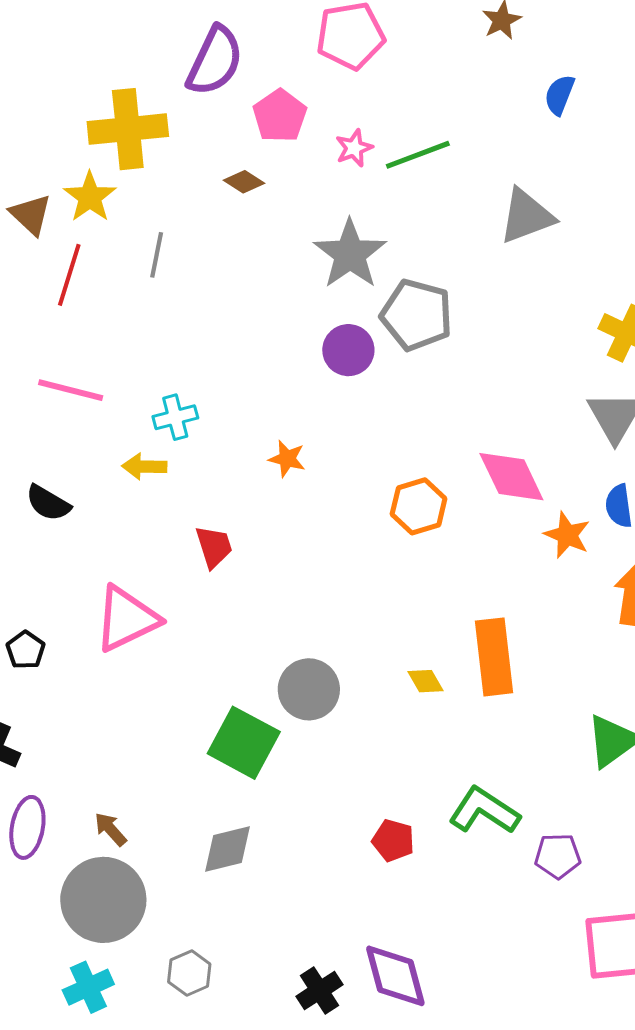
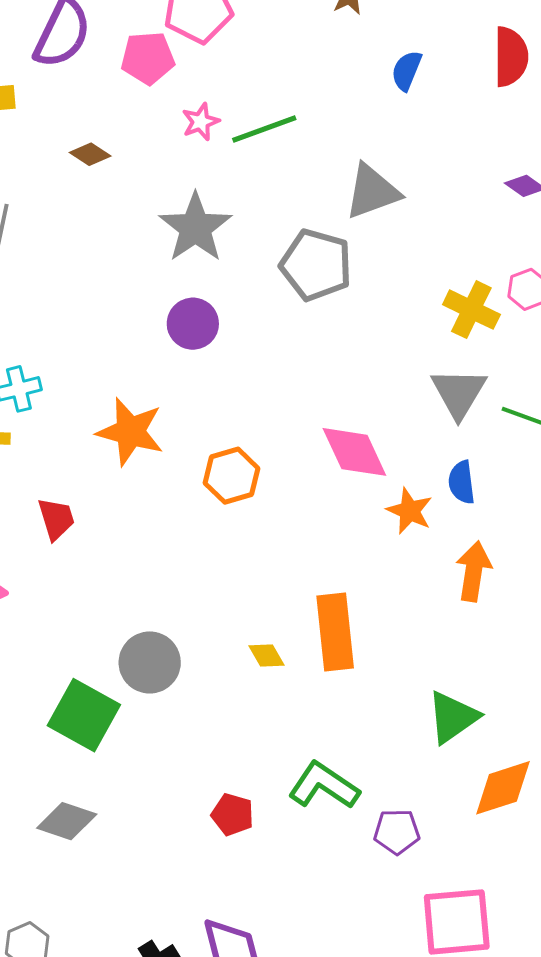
pink pentagon: (280, 116) -> (148, 58), moved, turned 30
gray pentagon: (417, 315) -> (316, 265), moved
orange star: (287, 459) -> (130, 432), size x1.8
orange hexagon: (419, 506) -> (232, 476), moved
gray diamond: (228, 849) -> (67, 821), turned 32

